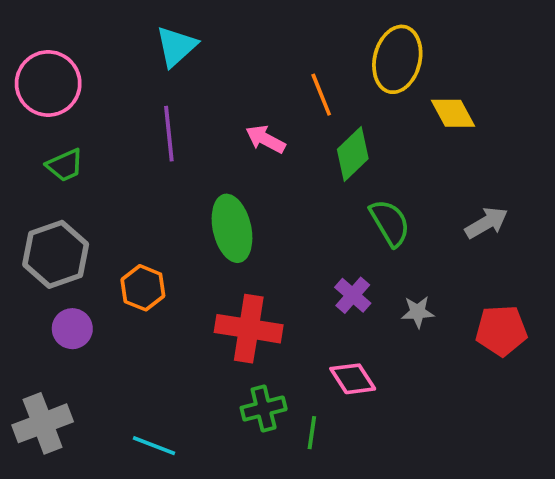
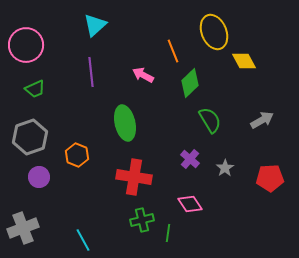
yellow ellipse: (397, 59) -> (214, 32), turned -36
gray star: (418, 312) -> (225, 168), turned -30
cyan line: (154, 446) -> (83, 240), turned 40

